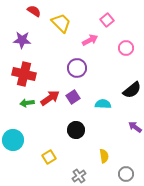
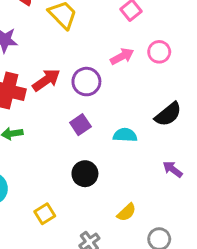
pink arrow: (90, 40) -> (122, 56), moved
red arrow: (50, 98) -> (46, 80), moved
yellow semicircle: (104, 156) -> (127, 212), turned 56

